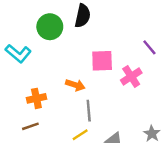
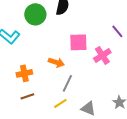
gray line: (89, 111) -> (67, 83), turned 30
brown line: (30, 126) -> (27, 96), moved

